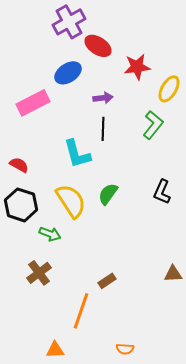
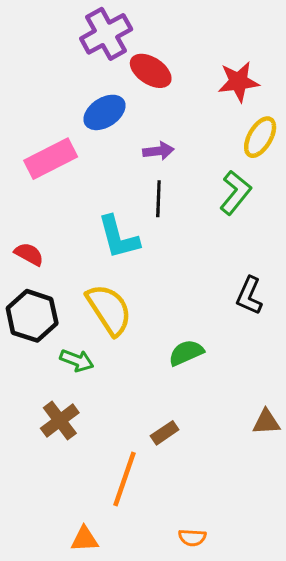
red star: (137, 67) -> (238, 82), moved
green semicircle: (108, 194) -> (186, 353), moved, turned 30

